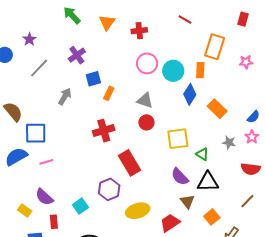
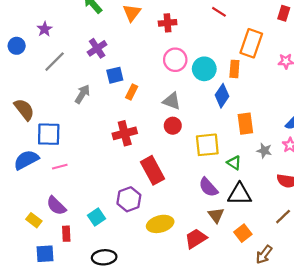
orange rectangle: (217, 109) -> (245, 124), moved, turned 36

